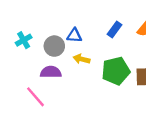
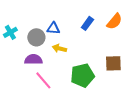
green pentagon: (116, 71) -> (82, 75), moved
pink line: (35, 97) -> (43, 80), moved

